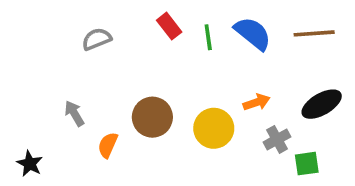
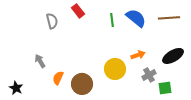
red rectangle: (169, 26) -> (78, 11), moved
gray semicircle: (97, 39) -> (52, 21), turned 98
brown circle: (152, 117) -> (82, 84), moved

